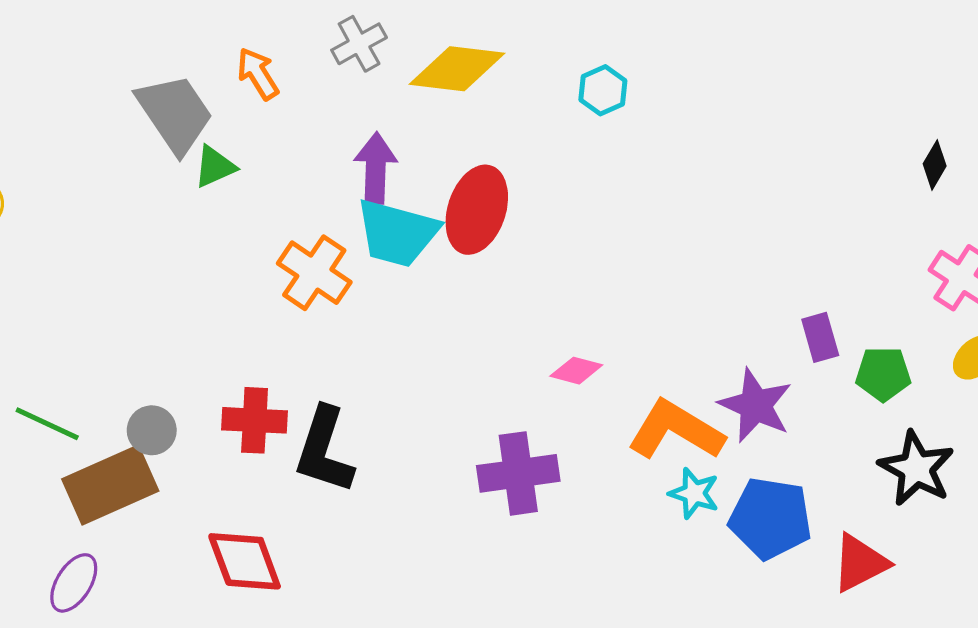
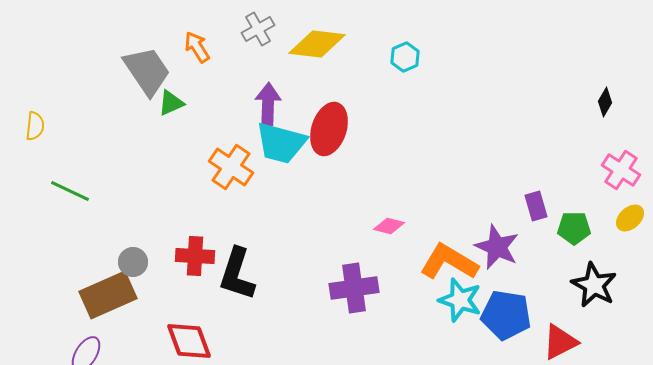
green line: (47, 424) -> (70, 191), moved
cyan star: (694, 493) -> (460, 300), size x1.4

